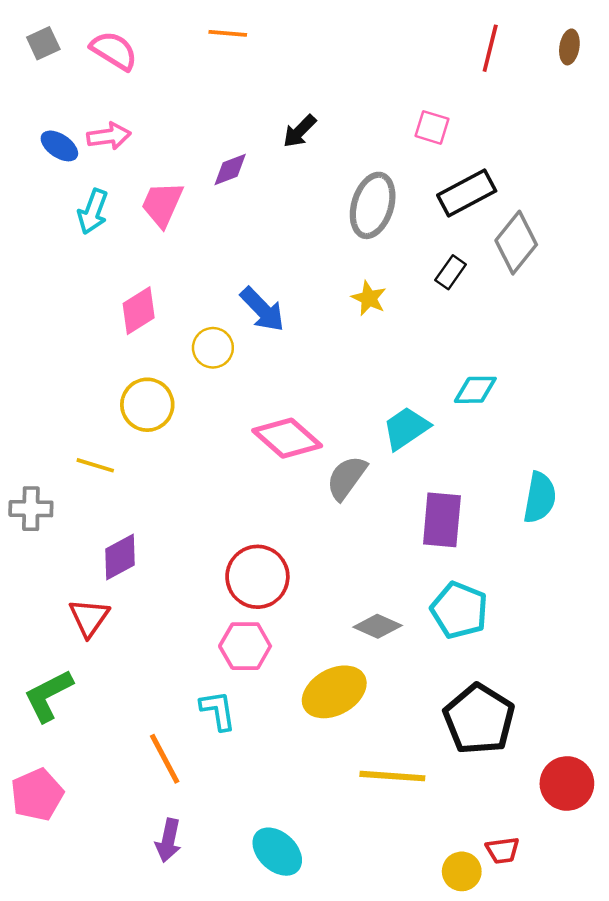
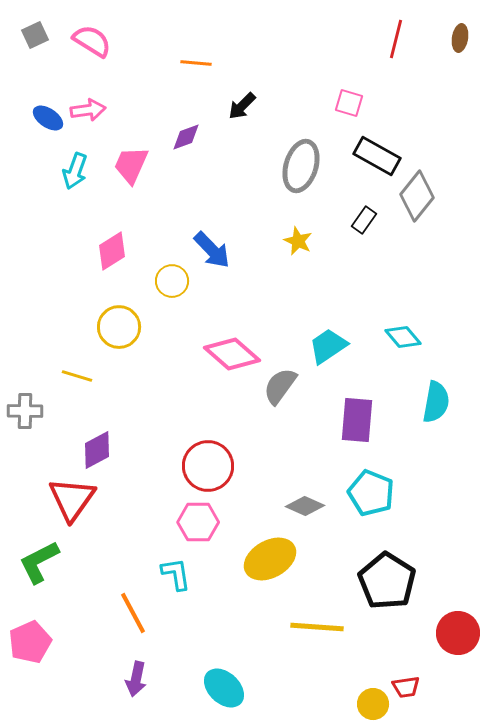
orange line: (228, 33) -> (196, 63), moved
black rectangle: (467, 193) -> (377, 156), turned 57
cyan diamond: (475, 390) -> (403, 337), moved, turned 51
red triangle: (89, 618) -> (72, 499), size x1.4

